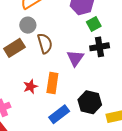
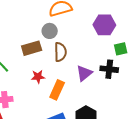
green square: (94, 24) -> (121, 49), moved
red star: (30, 87) -> (38, 77), moved

